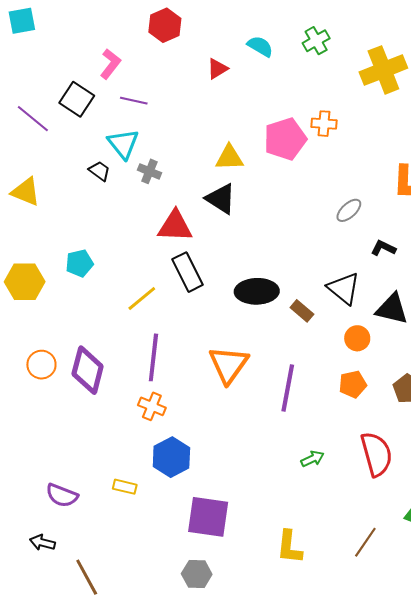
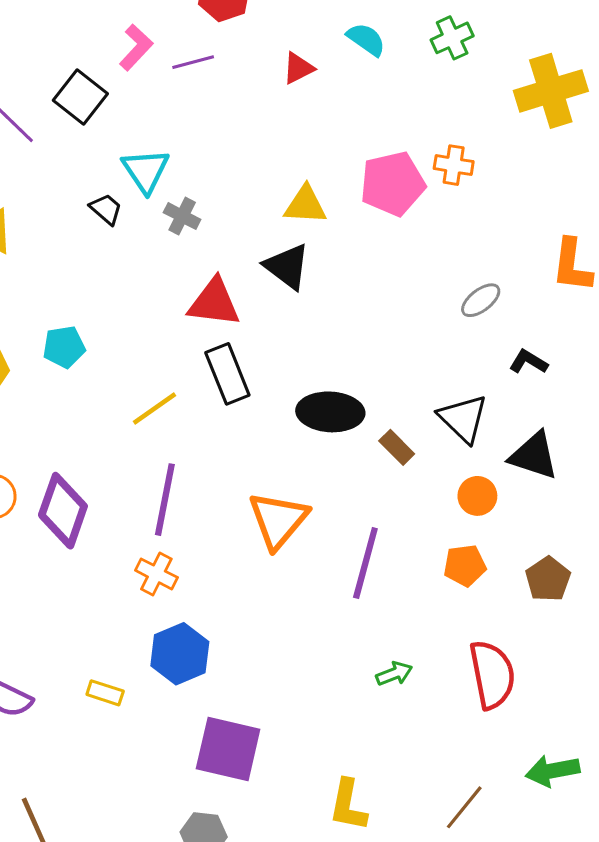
purple line: (134, 101) -> (193, 62), moved, turned -32

